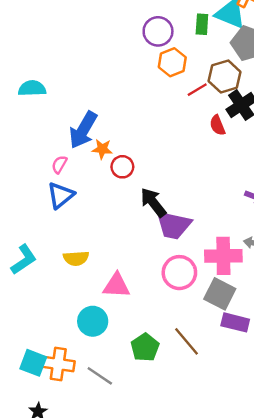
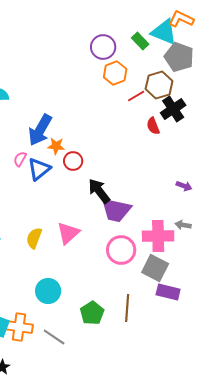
green rectangle: (202, 24) -> (140, 41), turned -48
blue triangle: (61, 195) -> (39, 169), moved
yellow semicircle: (76, 258) -> (34, 238), turned 115
pink triangle: (116, 286) -> (68, 233), moved, turned -45
brown line: (187, 341) -> (127, 308), turned 44

